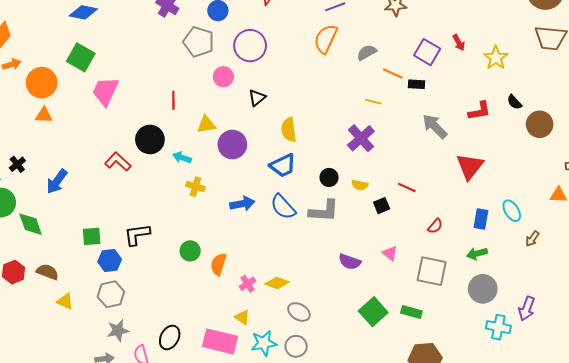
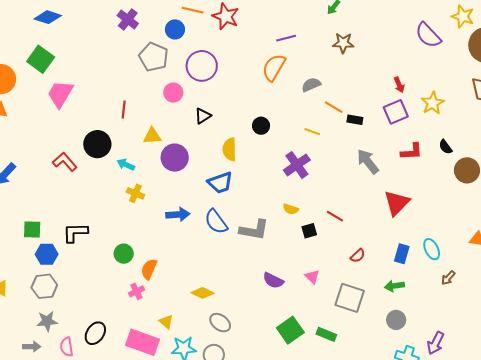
purple square: (427, 52) -> (396, 112), moved, turned 30
black circle: (329, 177) -> (261, 126), moved
pink cross: (247, 284) -> (136, 291), moved
gray circle: (483, 289) -> (396, 320), size x0.7

